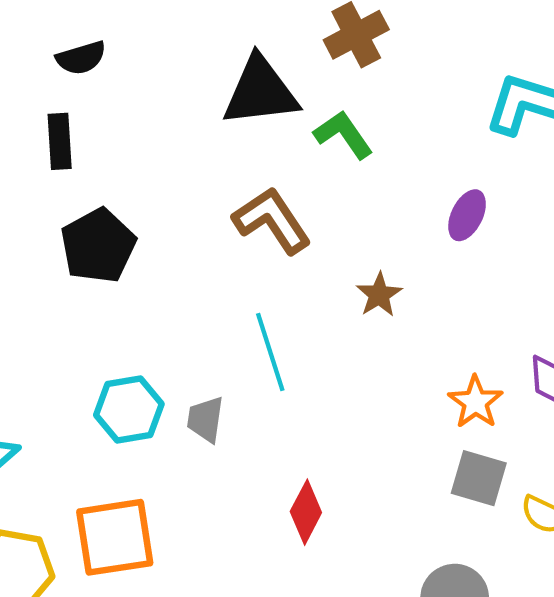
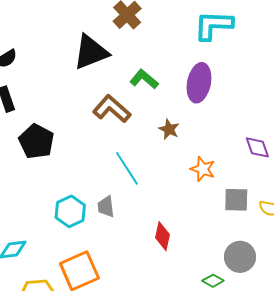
green L-shape: (343, 135) -> (144, 79), moved
purple ellipse: (467, 215) -> (199, 83), size x1.6
orange star: (475, 402) -> (203, 169), moved

